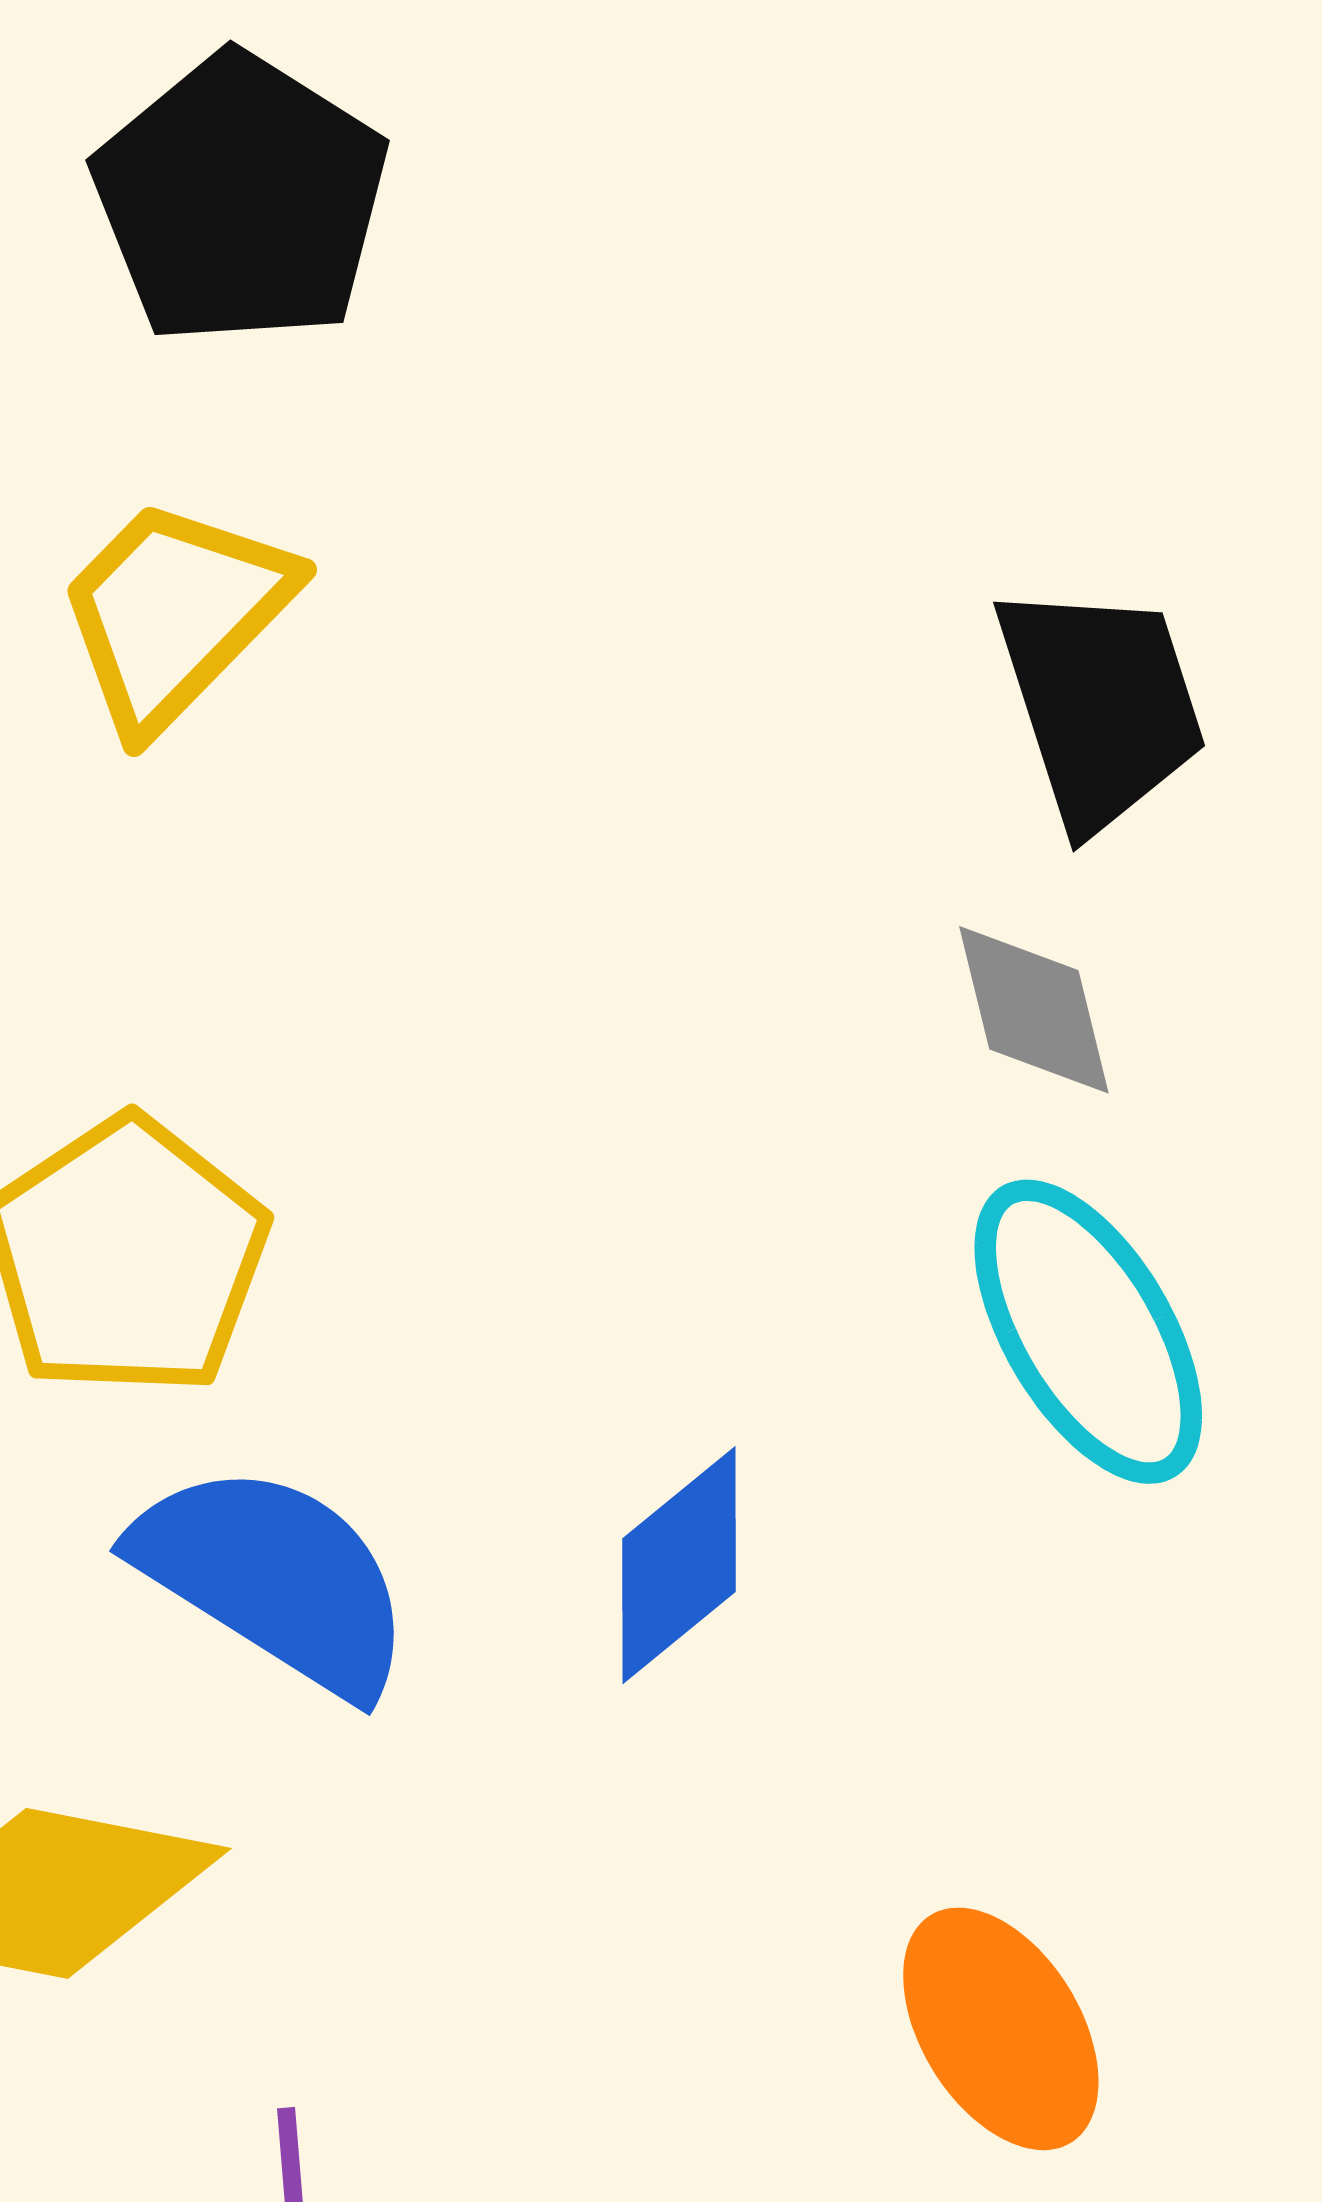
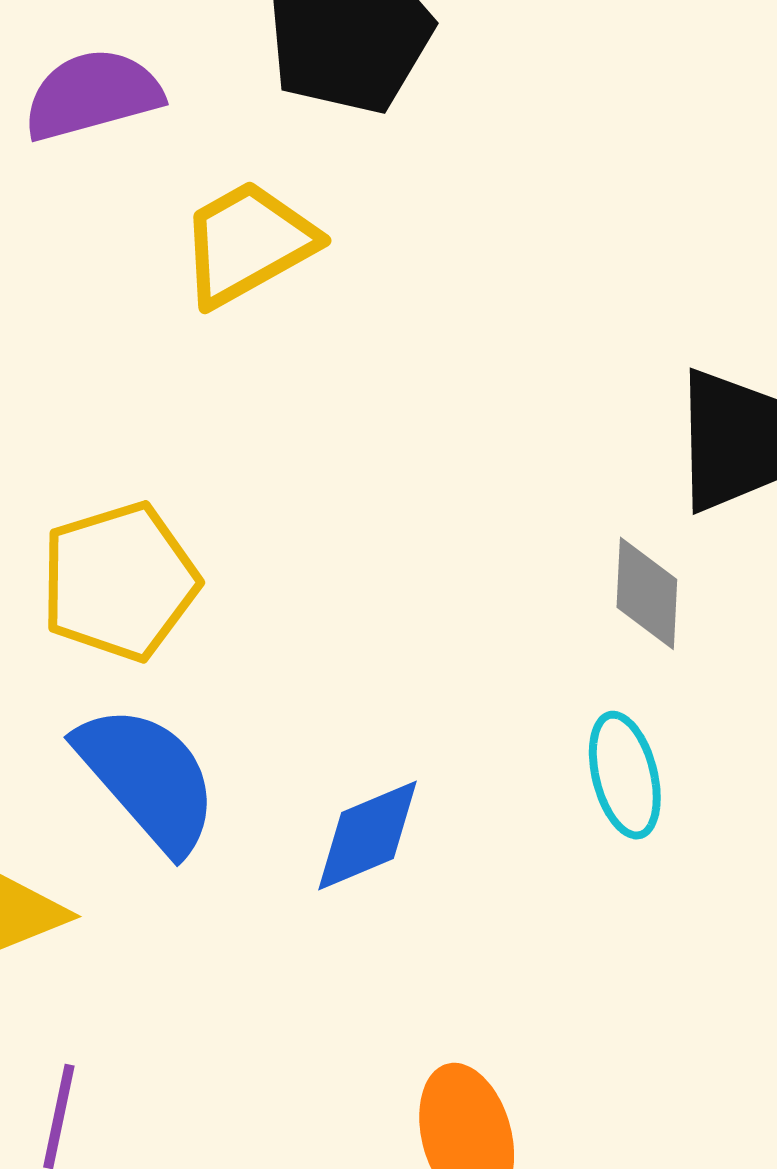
cyan ellipse: (1088, 1332) -> (625, 775), size x0.7

